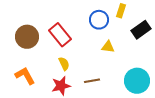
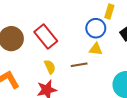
blue circle: (99, 20) -> (96, 28), moved
brown line: (92, 81) -> (79, 65), moved

